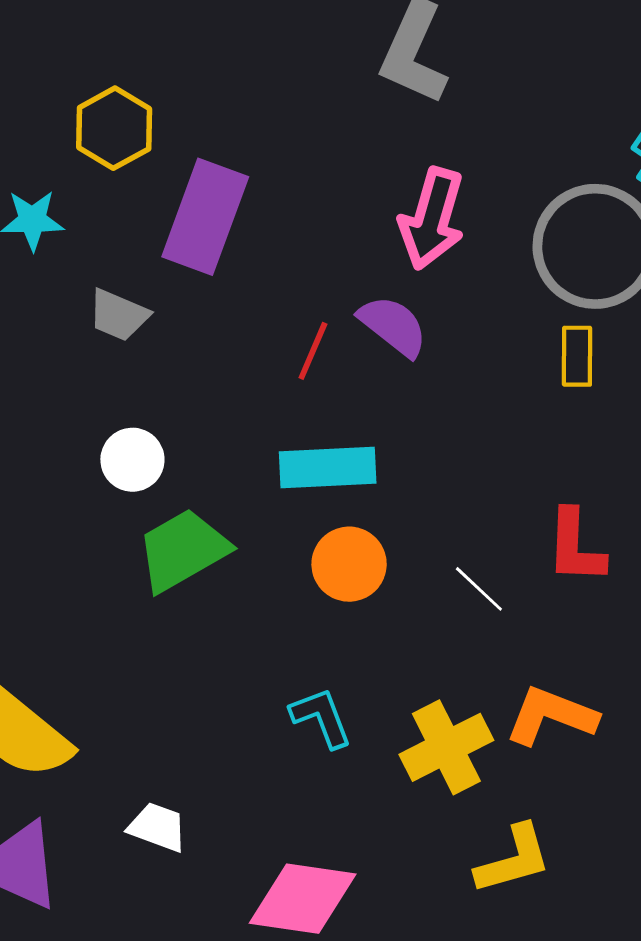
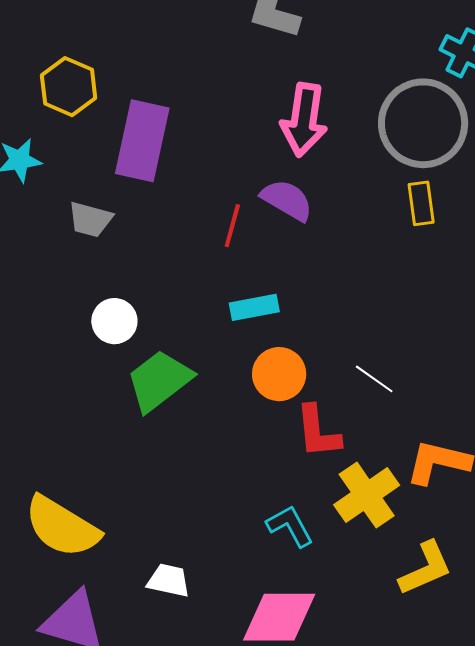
cyan rectangle: (328, 468) -> (254, 307), size x0.7
red L-shape: (575, 546) -> (318, 432), moved
cyan L-shape: (321, 718) -> (290, 526), moved

